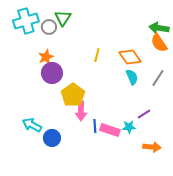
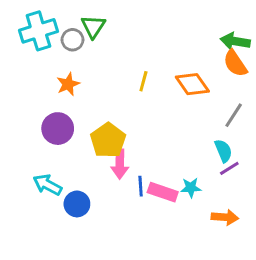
purple circle: (52, 73) -> (58, 129), moved
cyan semicircle: (132, 77) -> (223, 151), moved
purple line: (144, 114) -> (229, 168), moved

